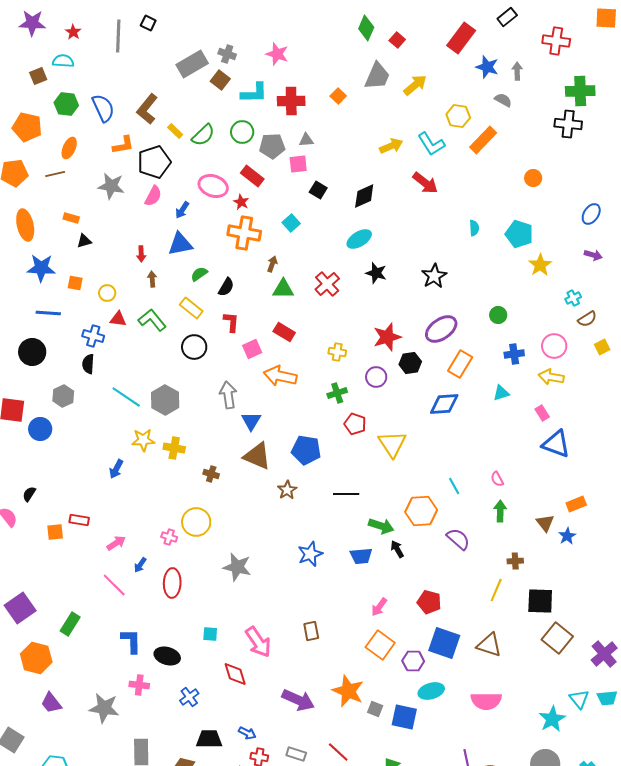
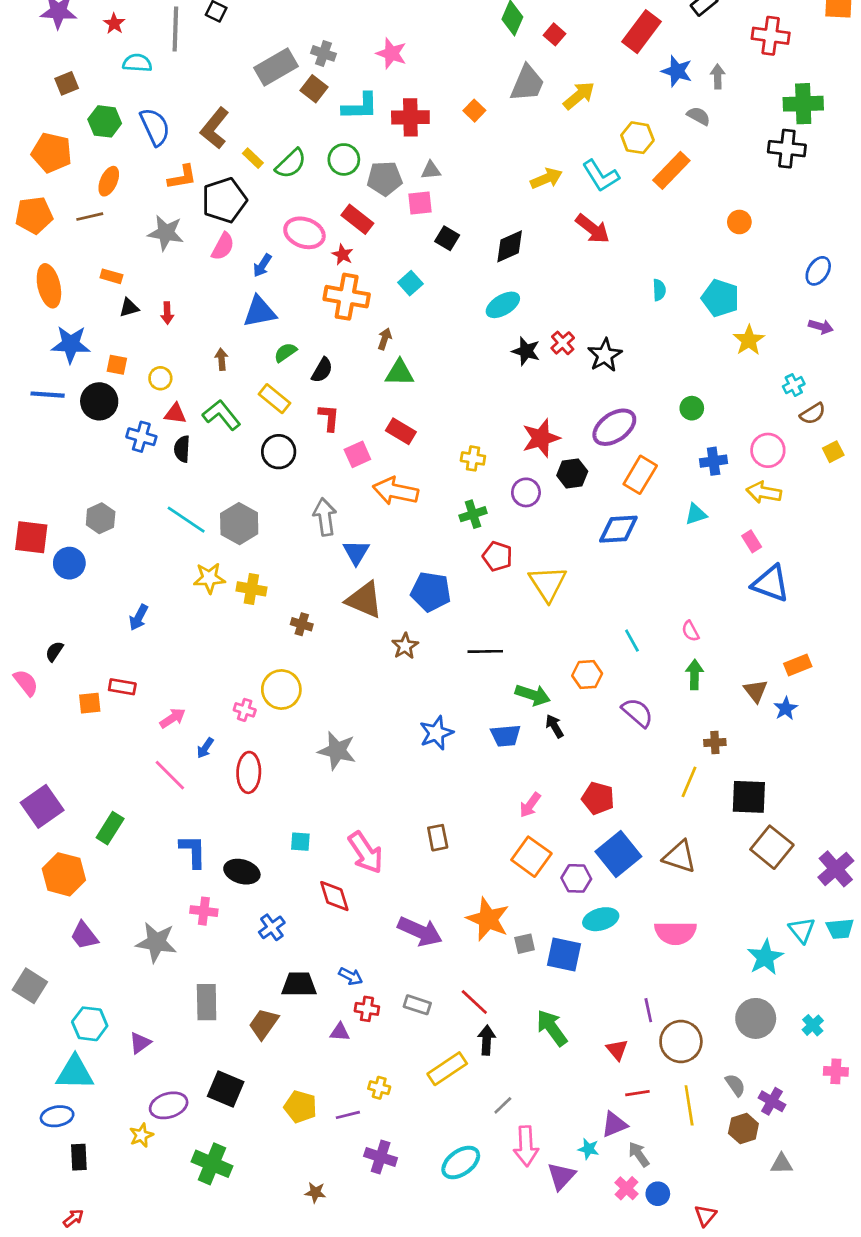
cyan semicircle: (63, 61) -> (137, 63), moved
red arrow: (141, 254) -> (167, 313), moved
red cross: (327, 284) -> (563, 343), moved, size x0.7
blue line: (48, 313) -> (48, 395), moved
black circle: (32, 352) -> (99, 401), moved
black semicircle: (88, 364) -> (182, 449), moved
blue arrow: (116, 469) -> (139, 617), moved
orange hexagon: (421, 511) -> (587, 675), size x0.7
blue square: (444, 643) -> (618, 854), turned 32
gray square: (375, 709) -> (525, 944), turned -35

